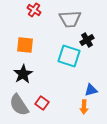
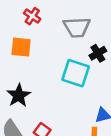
orange square: (25, 45) -> (21, 47), moved

